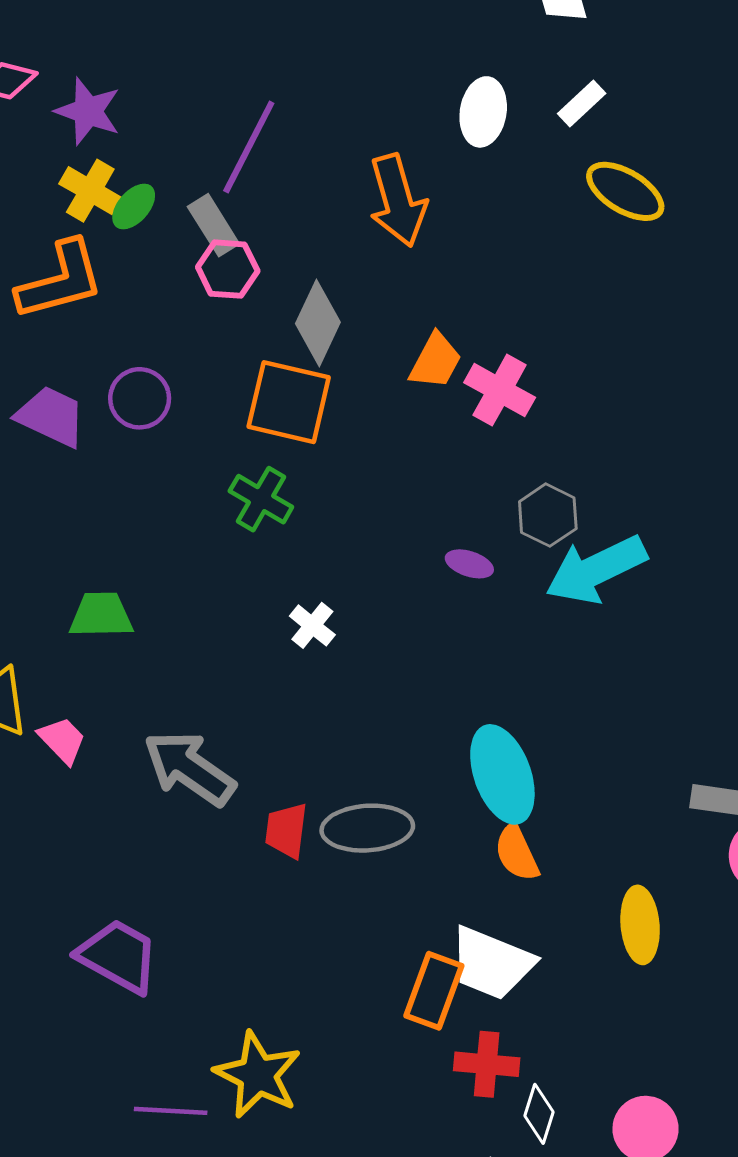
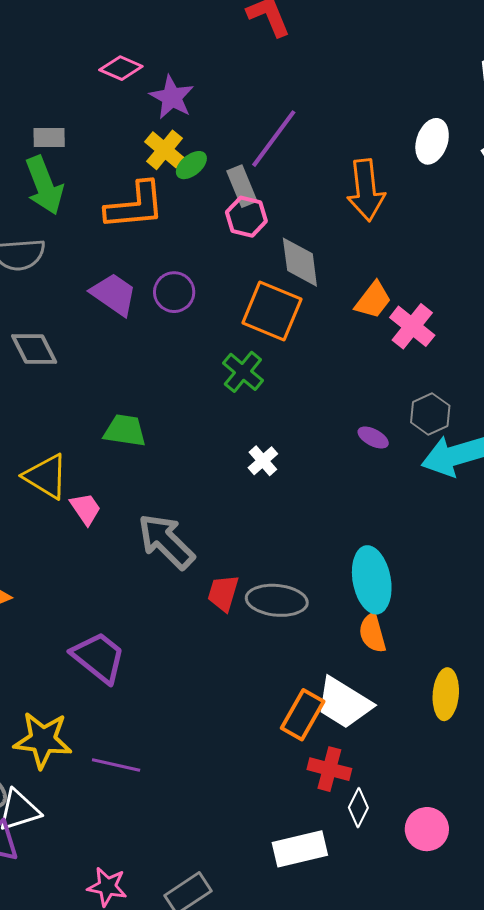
gray diamond: (318, 323) -> (300, 262), turned -42
yellow star: (258, 1075) -> (43, 740), moved, turned -30

